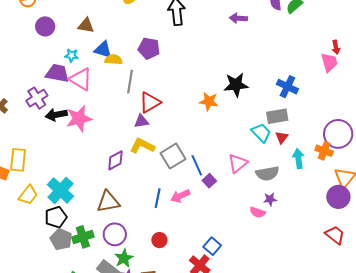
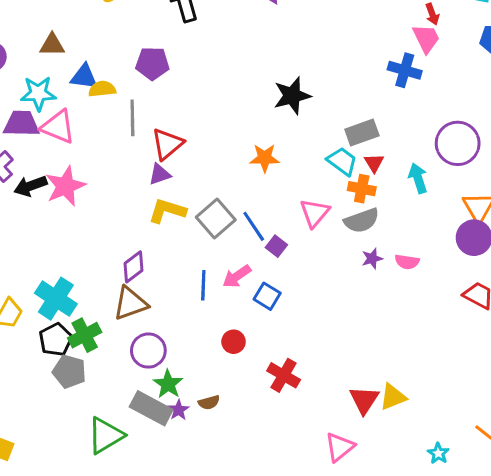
cyan star: (72, 55) -> (38, 93), size x1.6
blue cross: (287, 87) -> (405, 70), moved
orange star: (209, 101) -> (265, 158), moved
orange cross: (324, 151) -> (362, 189), moved
cyan arrow: (298, 158) -> (418, 178), moved
purple diamond: (115, 160) -> (133, 267), moved
pink semicircle: (258, 212) -> (407, 262), moved
green cross: (83, 237) -> (85, 335), moved
red circle: (159, 240) -> (234, 342), moved
blue square: (212, 246) -> (267, 296), moved

